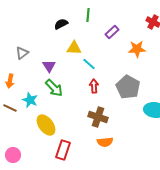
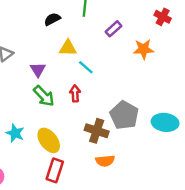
red arrow: (94, 86) -> (75, 94), moved
gray pentagon: (128, 87) -> (124, 115), moved
cyan star: (30, 100) -> (15, 133), moved
yellow ellipse: (46, 125) -> (49, 140), moved

